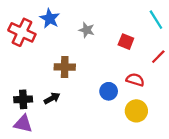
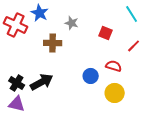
brown cross: (65, 67) -> (53, 43), moved
black arrow: (52, 98) -> (42, 82), size x1.6
black cross: (23, 99) -> (17, 83), turned 35

